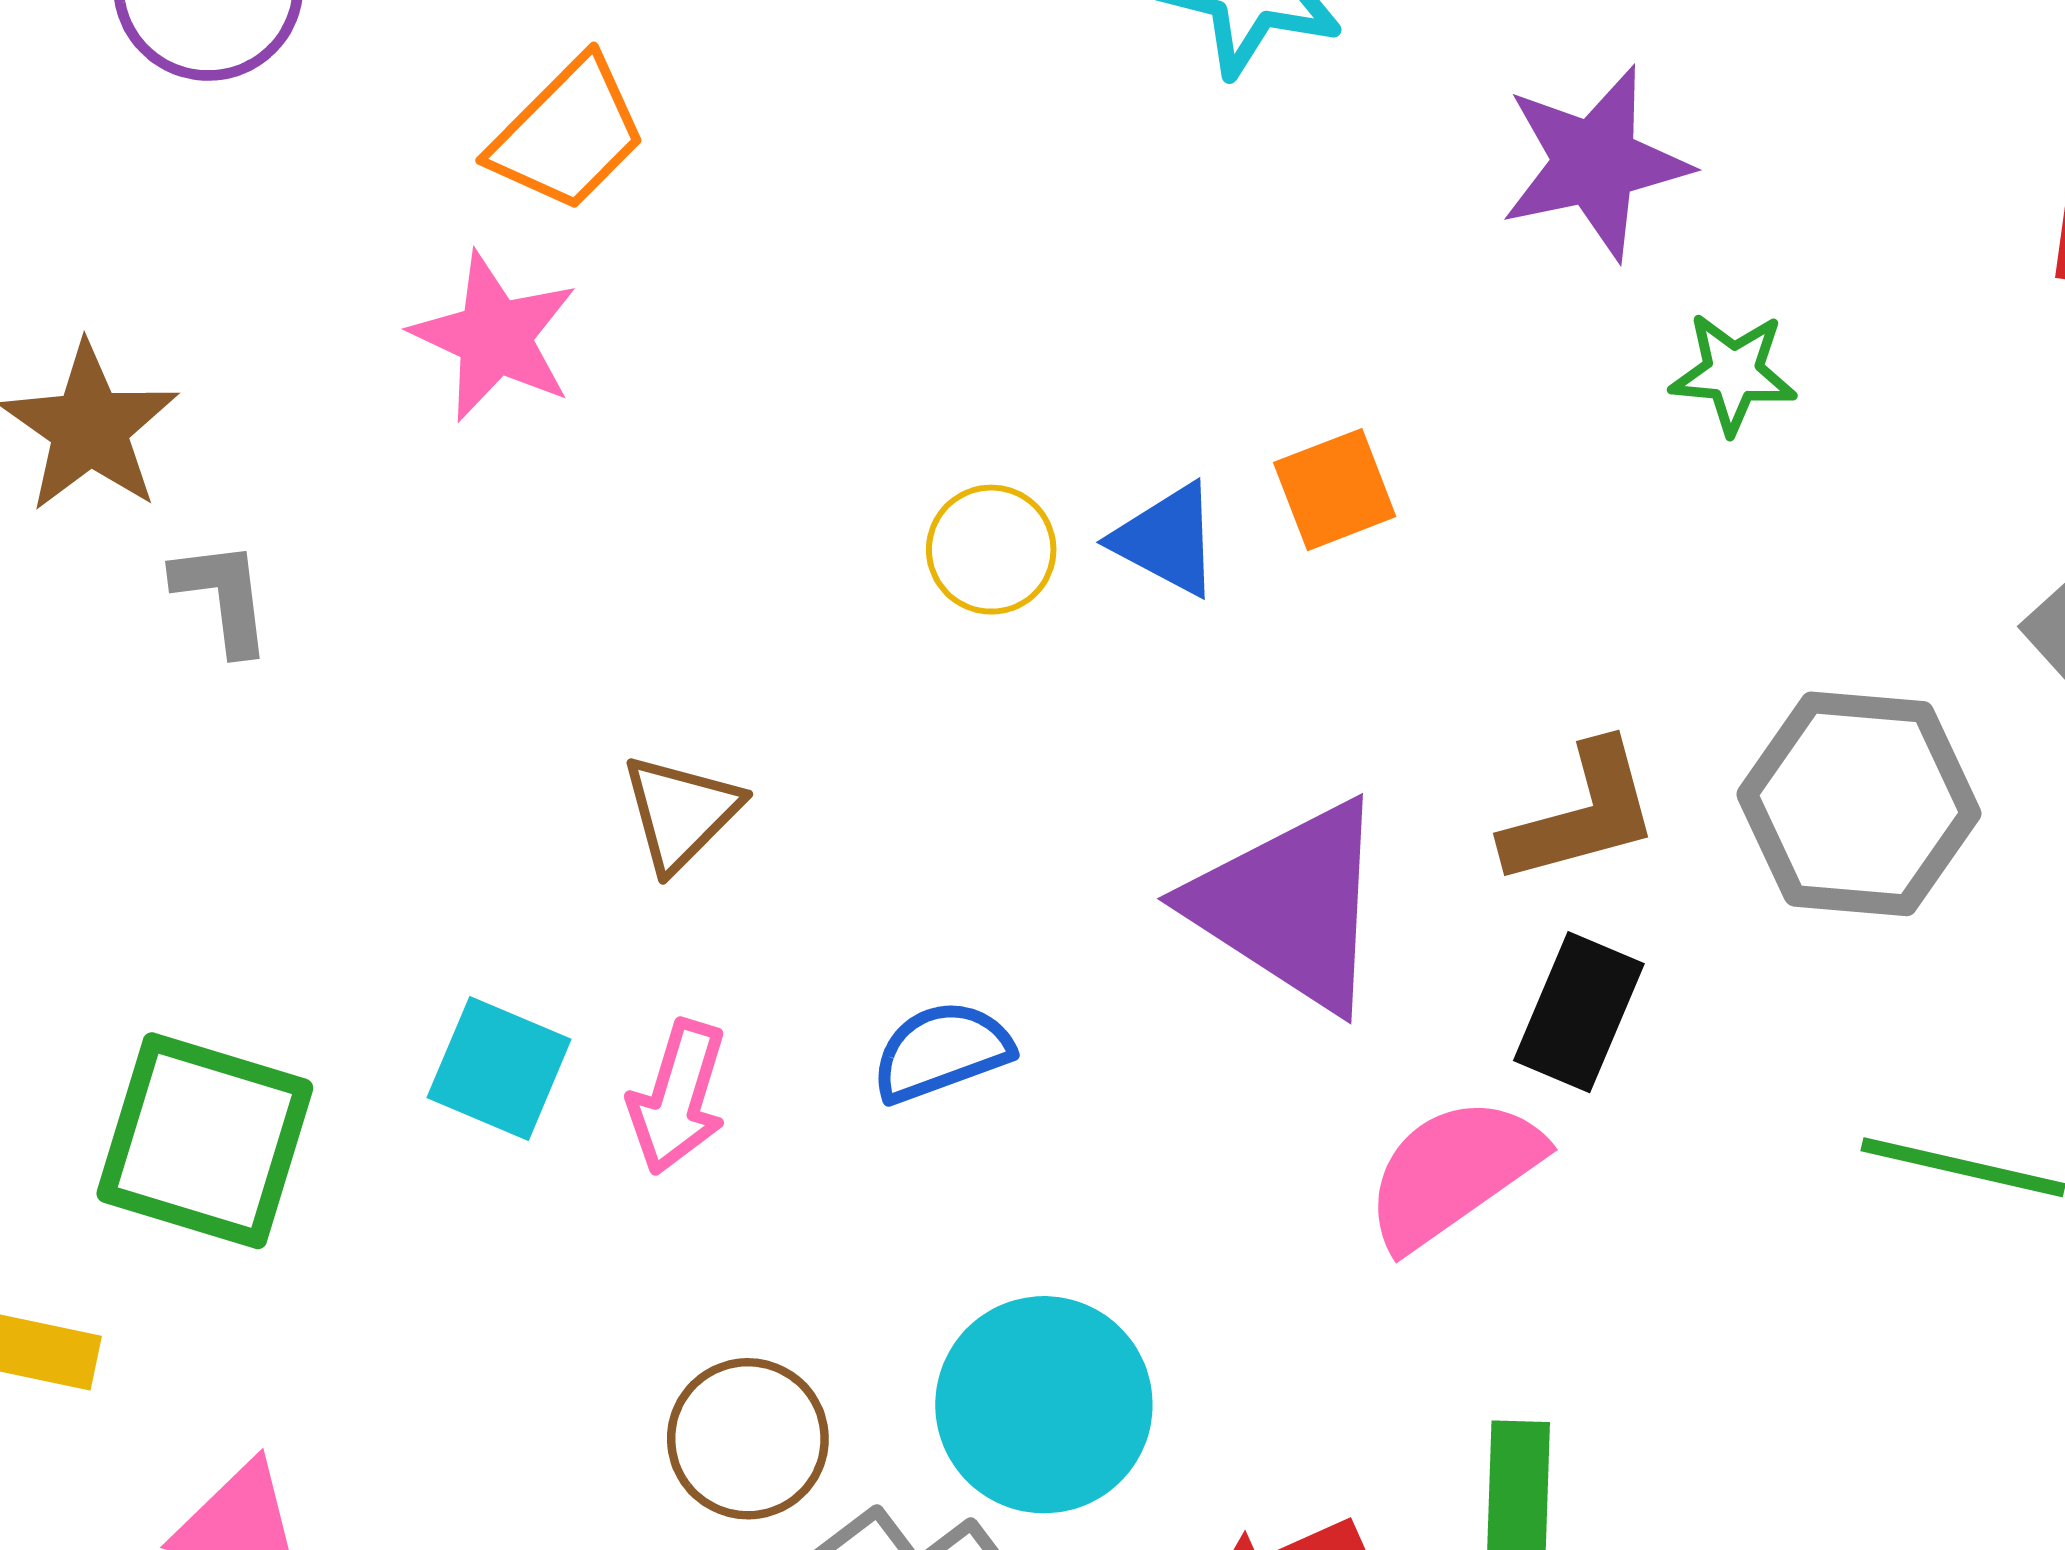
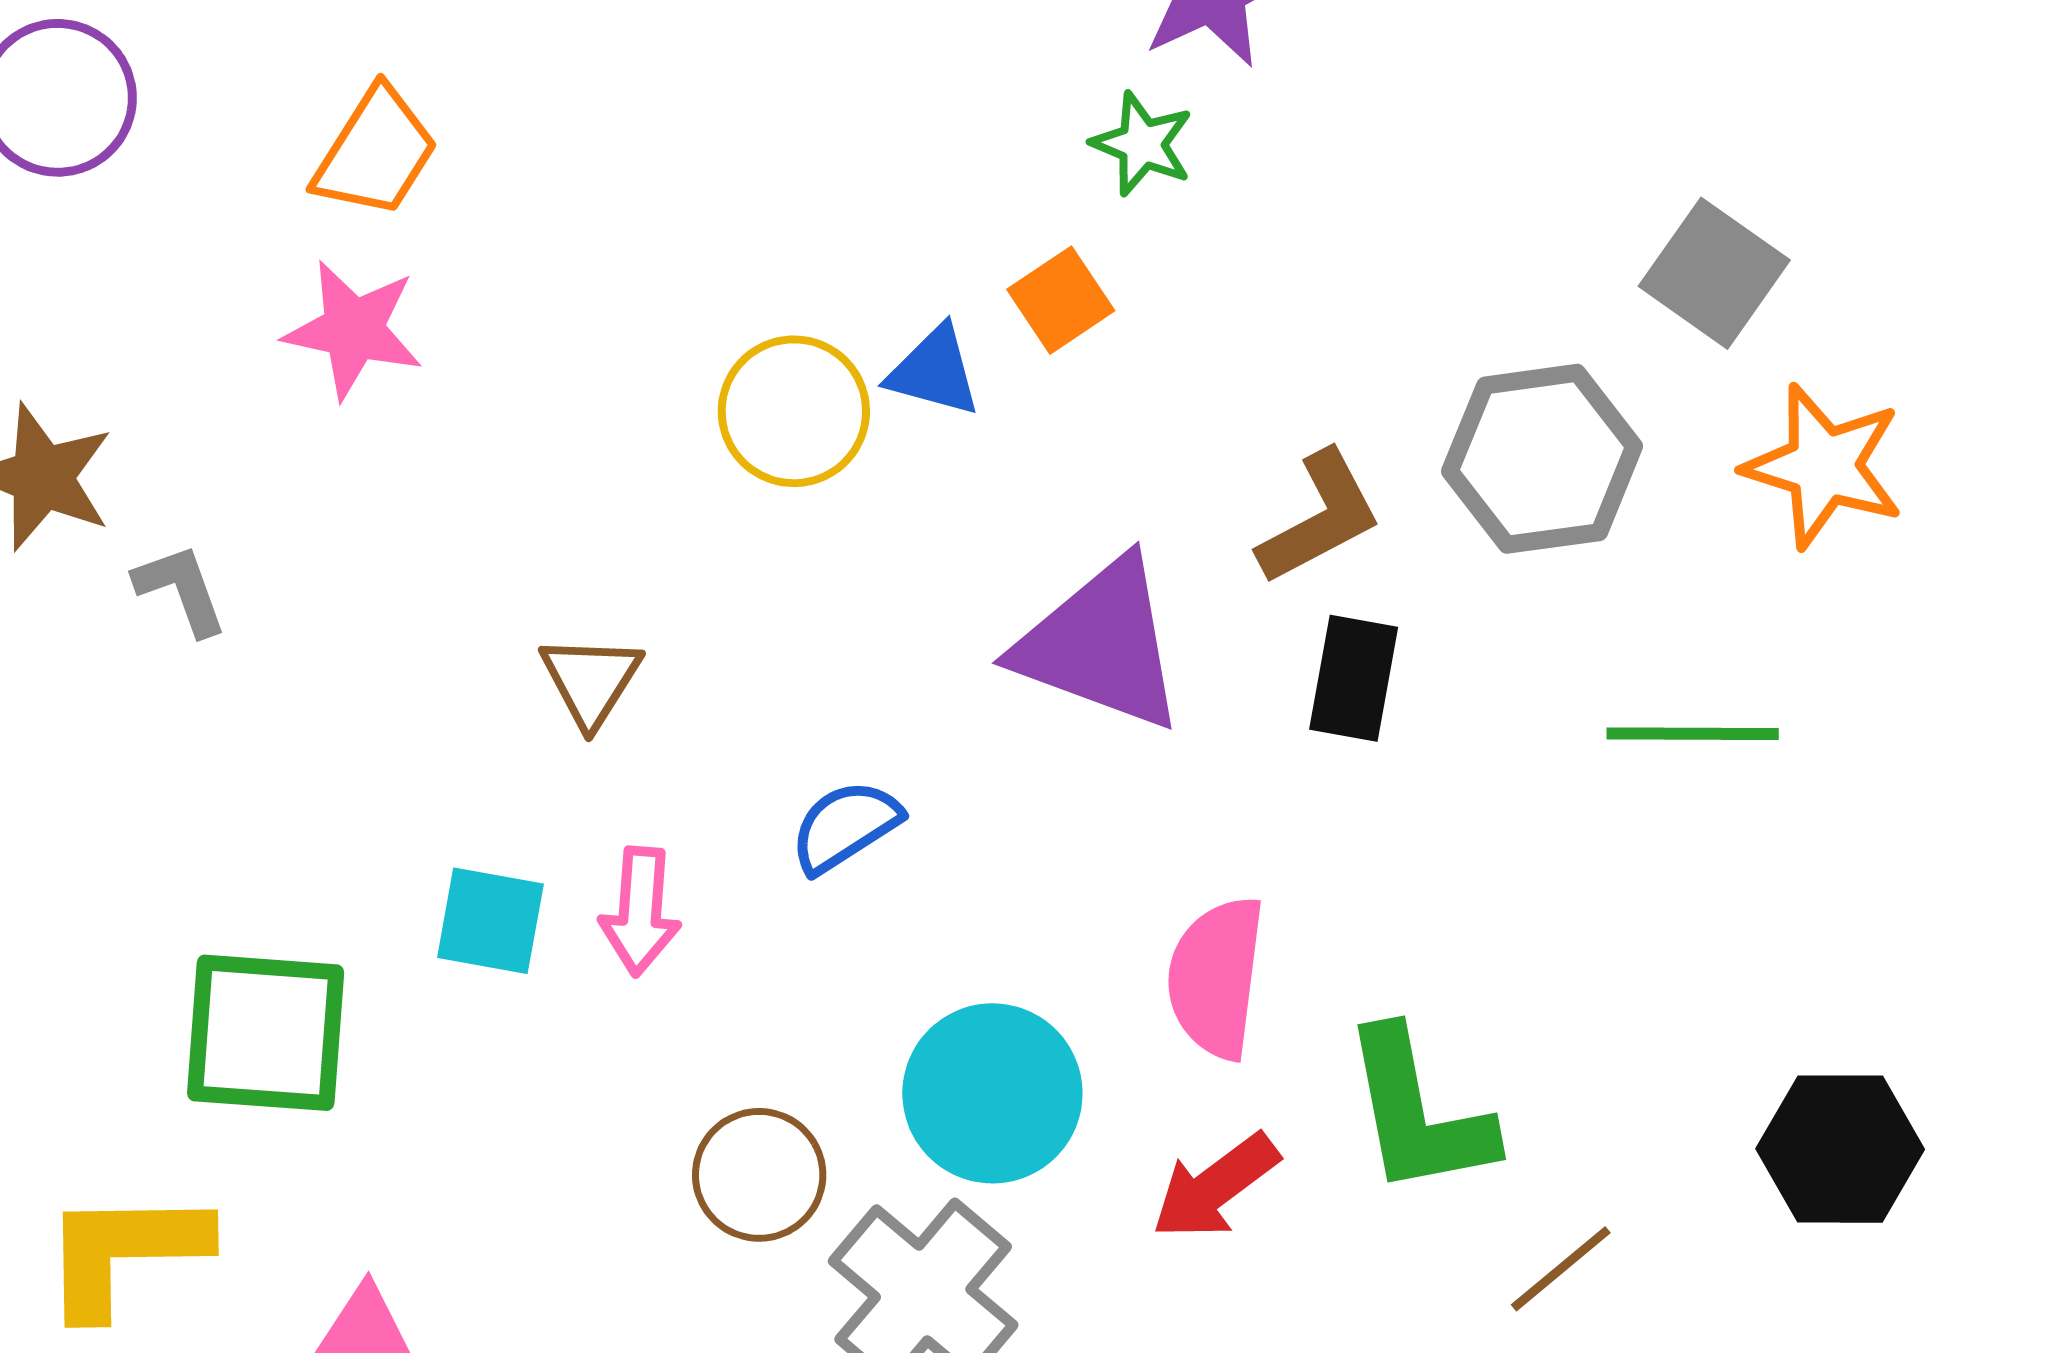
green star: (1733, 373) -> (1142, 144), moved, turned 30
yellow circle: (991, 550) -> (794, 411), size x1.4
pink semicircle: (1453, 1172) -> (1216, 977), moved, turned -35

